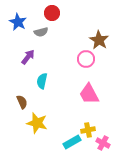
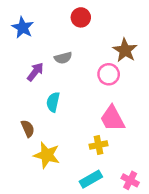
red circle: (52, 13) -> (81, 17), moved
gray semicircle: (41, 32) -> (63, 58), moved
yellow cross: (88, 130) -> (99, 145), moved

